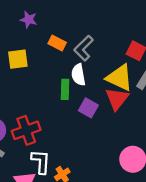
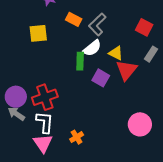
white semicircle: (78, 75) -> (92, 48), turned -120
yellow triangle: (120, 78) -> (116, 53), moved, size x0.6
white L-shape: (41, 162) -> (45, 122), moved

